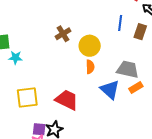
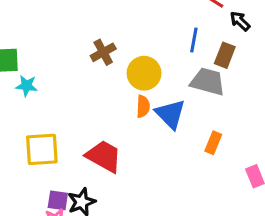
gray trapezoid: (128, 69) -> (208, 82), moved
orange rectangle: (136, 88) -> (213, 143), turned -40
blue triangle: (110, 90) -> (170, 114), moved

